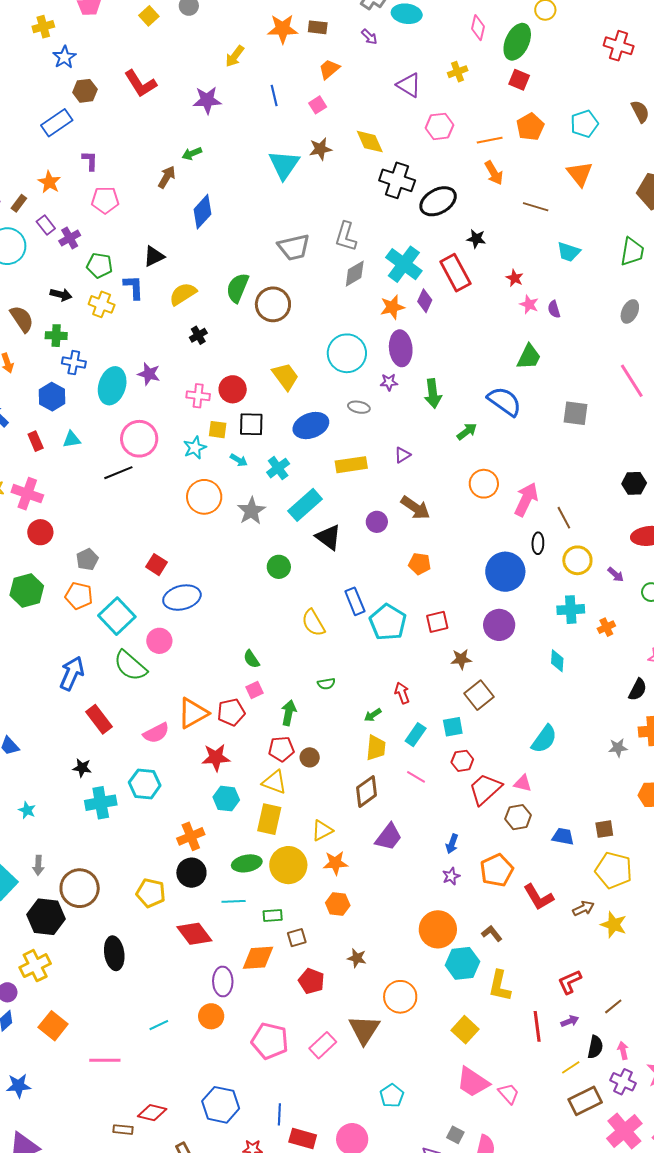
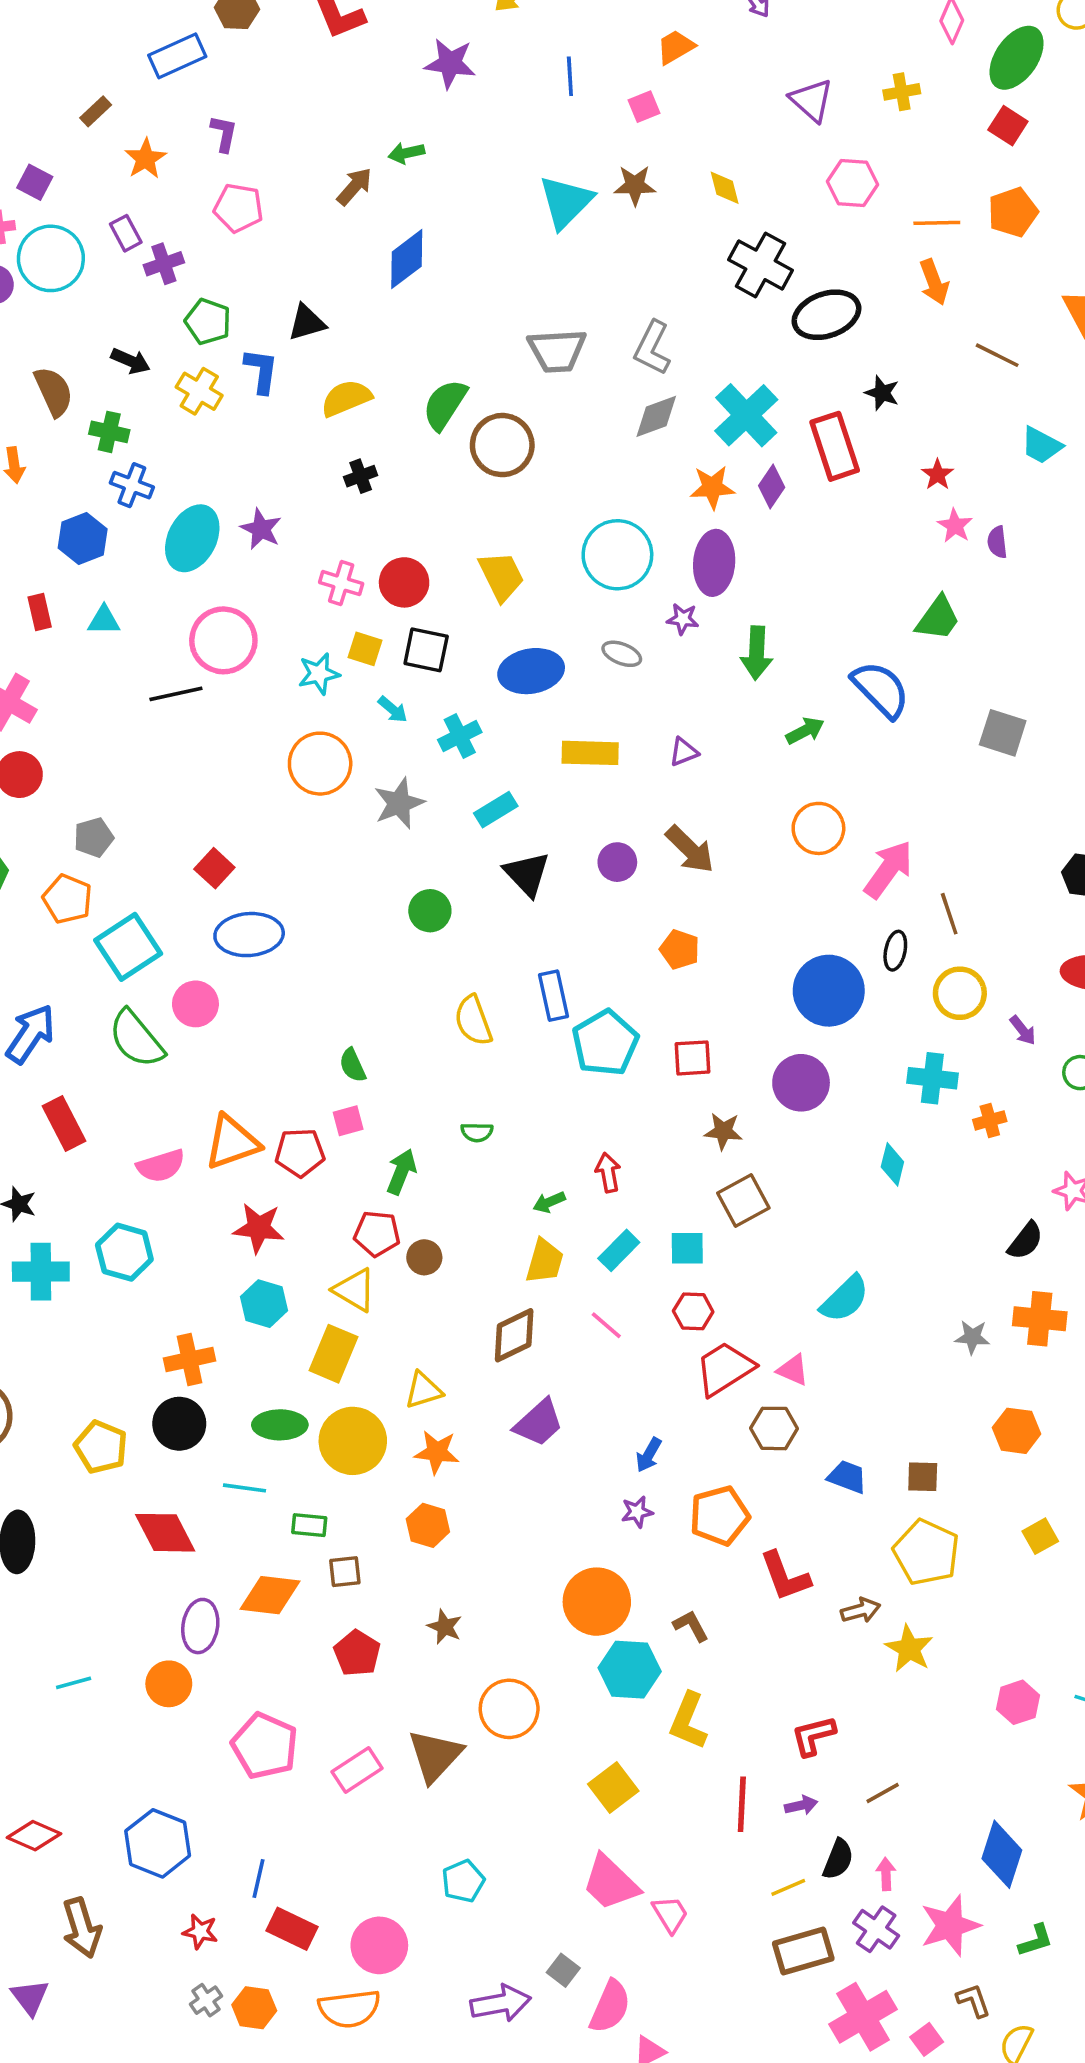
yellow diamond: (370, 142) -> (725, 188), size x0.7
brown rectangle: (19, 203) -> (96, 111), moved
cyan rectangle: (305, 505) -> (496, 810), size x0.7

